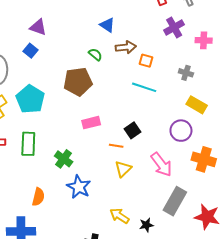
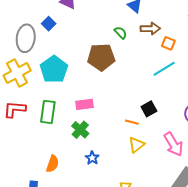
blue square: (30, 51) -> (49, 24), moved
cyan line: (144, 87) -> (164, 69), turned -55
pink rectangle: (91, 123) -> (84, 104), moved
blue star: (79, 187) -> (92, 158), size x0.6

